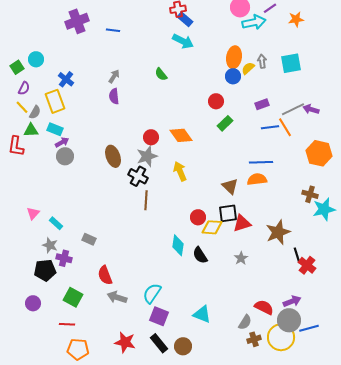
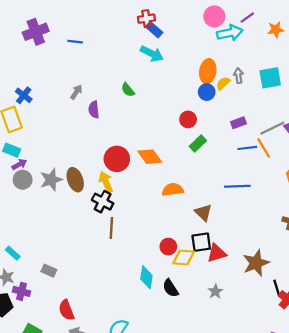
purple semicircle: (114, 96) -> (94, 110), moved
red circle: (151, 137) -> (117, 159), size x1.5
gray star: (147, 156) -> (51, 180), moved
yellow arrow: (180, 171) -> (106, 182), moved
orange semicircle: (257, 179) -> (173, 190), moved

